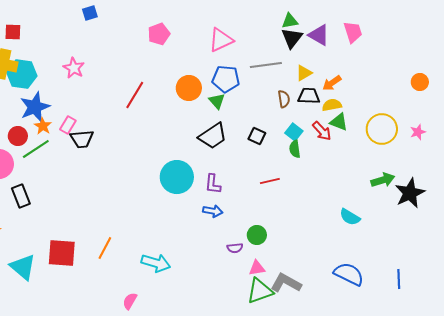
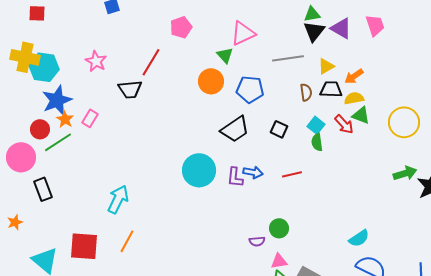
red square: (13, 32) -> (37, 13), moved
blue pentagon: (226, 79) -> (250, 89), moved
red line: (135, 95) -> (151, 62), moved
green triangle: (217, 101) -> (225, 55), moved
black trapezoid: (82, 139) -> (130, 89), moved
blue arrow: (213, 211) -> (253, 172), moved
cyan semicircle: (350, 217) -> (359, 238), moved, turned -65
cyan arrow: (156, 263) -> (118, 199), moved, turned -80

